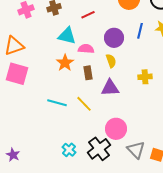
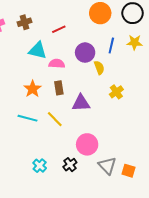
yellow semicircle: (111, 61) -> (99, 68), moved
orange star: (65, 63) -> (33, 89), moved
yellow cross: (145, 77) -> (116, 92), turned -32
black cross: (99, 149) -> (70, 165), size x0.6

